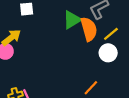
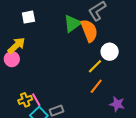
yellow line: (111, 34) -> (95, 66), moved

